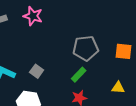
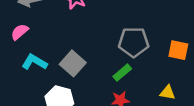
gray square: (37, 71) -> (73, 63), size x1.5

